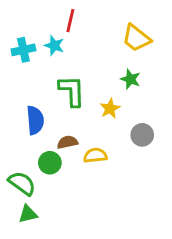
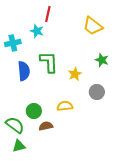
cyan cross: (23, 50) -> (13, 43), moved
green star: (130, 79) -> (102, 60), moved
blue semicircle: (35, 120) -> (24, 71), moved
brown semicircle: (67, 142) -> (46, 126), moved

